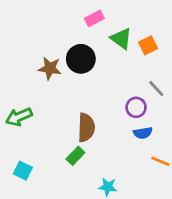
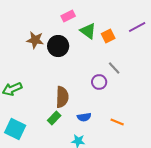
brown star: (50, 68) -> (35, 40), moved
blue semicircle: (143, 133) -> (84, 117), moved
cyan square: (23, 171) -> (15, 129), size x1.5

